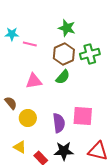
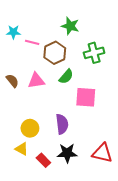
brown hexagon: (64, 54) -> (55, 53), moved
brown semicircle: (11, 103) -> (12, 81), moved
pink square: (83, 116) -> (86, 97), moved
yellow circle: (28, 118) -> (30, 128), moved

